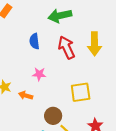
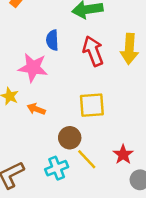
pink star: (39, 74) -> (33, 68), moved, size x1.6
yellow square: (81, 92) -> (92, 105), moved

